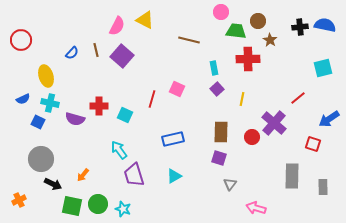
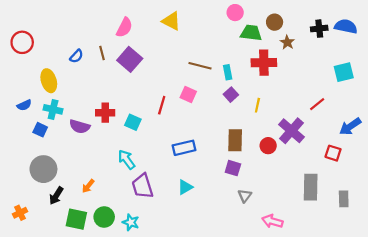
yellow triangle: (145, 20) -> (171, 21), moved
brown line: (189, 40) -> (200, 66), moved
black arrow: (53, 184) -> (56, 196), turned 96

